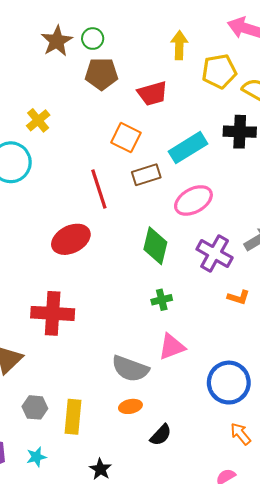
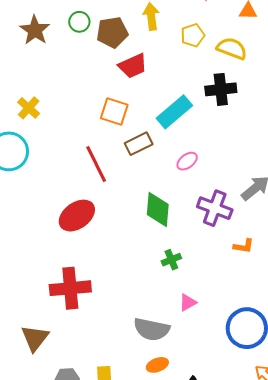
green circle: (93, 39) -> (79, 22), moved
yellow pentagon: (219, 71) -> (193, 35), size x0.7
brown pentagon: (101, 74) -> (112, 32), moved
pink ellipse: (193, 200) -> (187, 161), size x0.6
pink triangle: (172, 347) -> (188, 302), size x0.7

